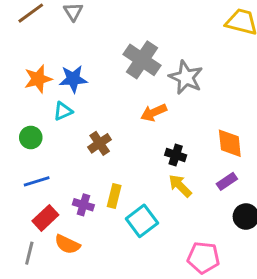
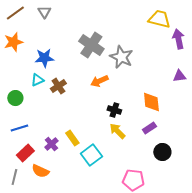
orange star: (38, 79) -> (13, 42), moved
brown cross: (100, 143) -> (58, 86), moved
yellow rectangle: (114, 196) -> (72, 138), turned -49
purple cross: (83, 205) -> (51, 144), turned 32

